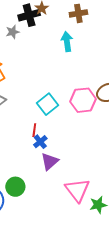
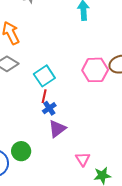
cyan square: (48, 104) -> (44, 76), moved
pink triangle: (77, 190) -> (83, 159), size x0.6

